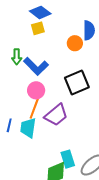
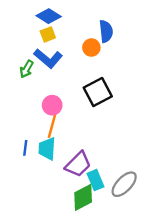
green arrow: (17, 57) -> (27, 69), turned 35
blue L-shape: (36, 66) -> (48, 58), moved
purple trapezoid: (56, 115) -> (78, 164), moved

